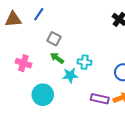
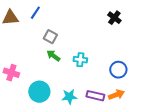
pink cross: (23, 63) -> (11, 73), moved
cyan star: (70, 75) -> (69, 97), moved

